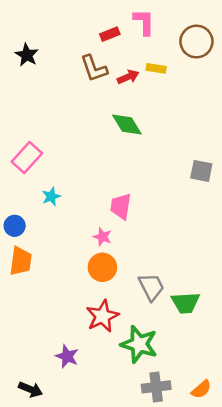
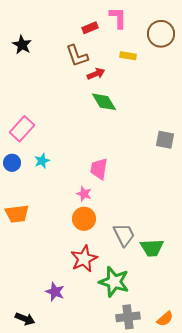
red arrow: (128, 77) -> (96, 74), moved
blue circle: (15, 226) -> (12, 163), moved
orange trapezoid: (21, 261) -> (17, 214), turned 75

